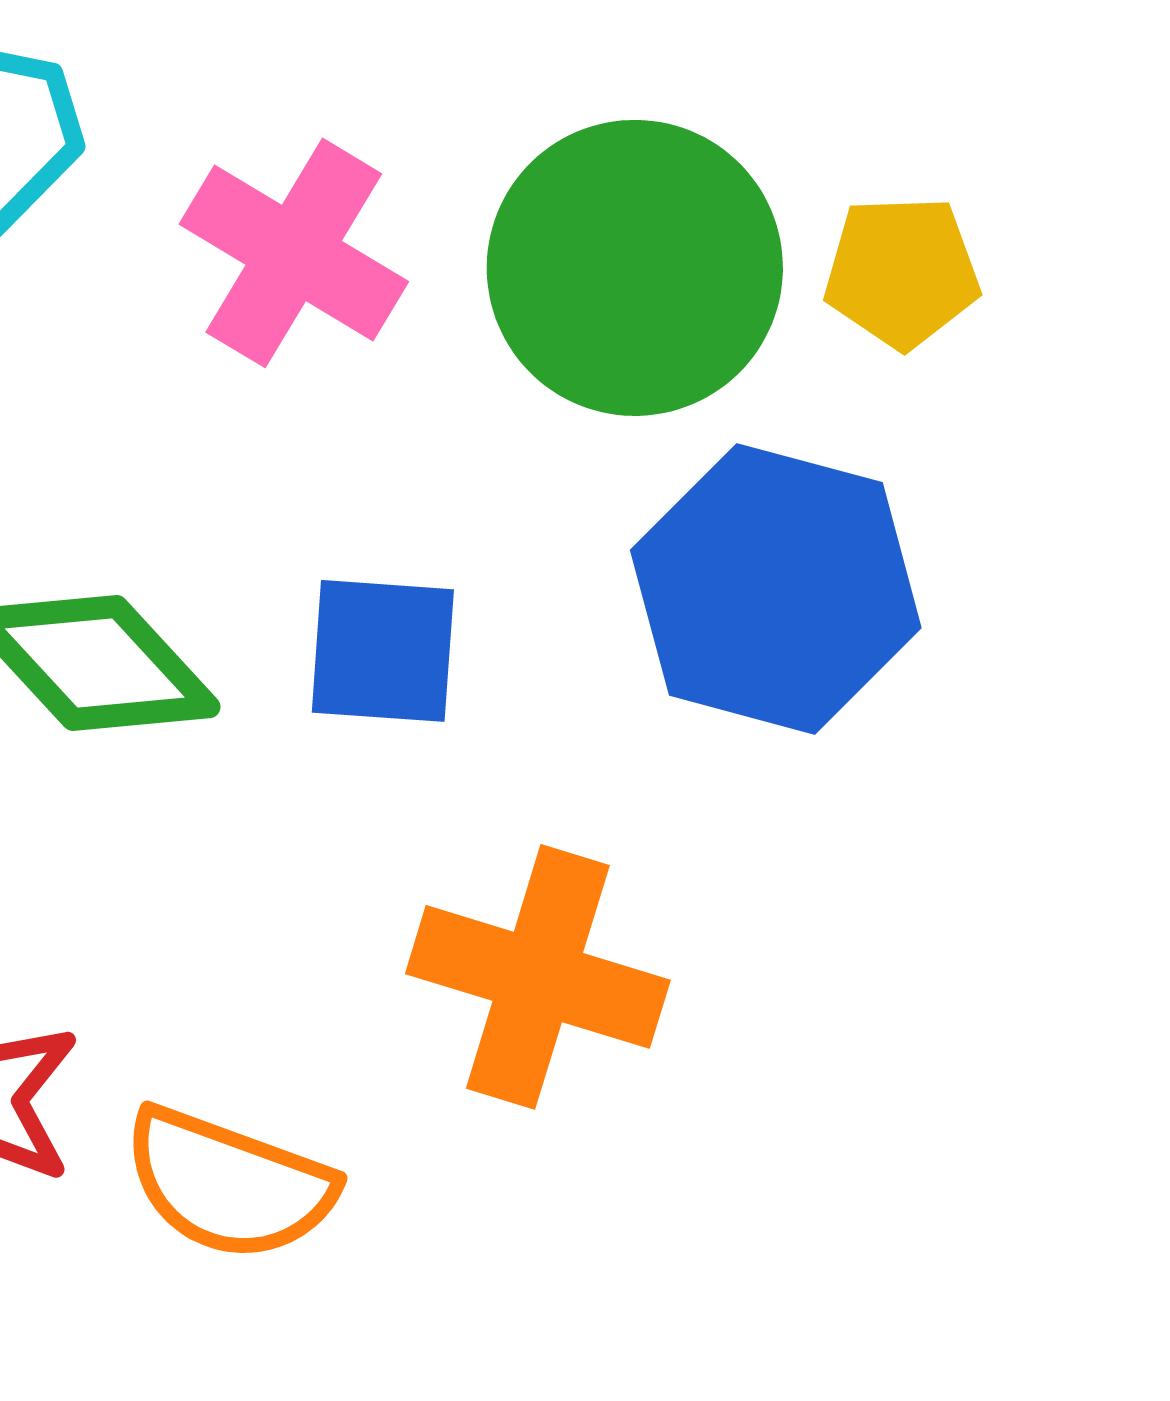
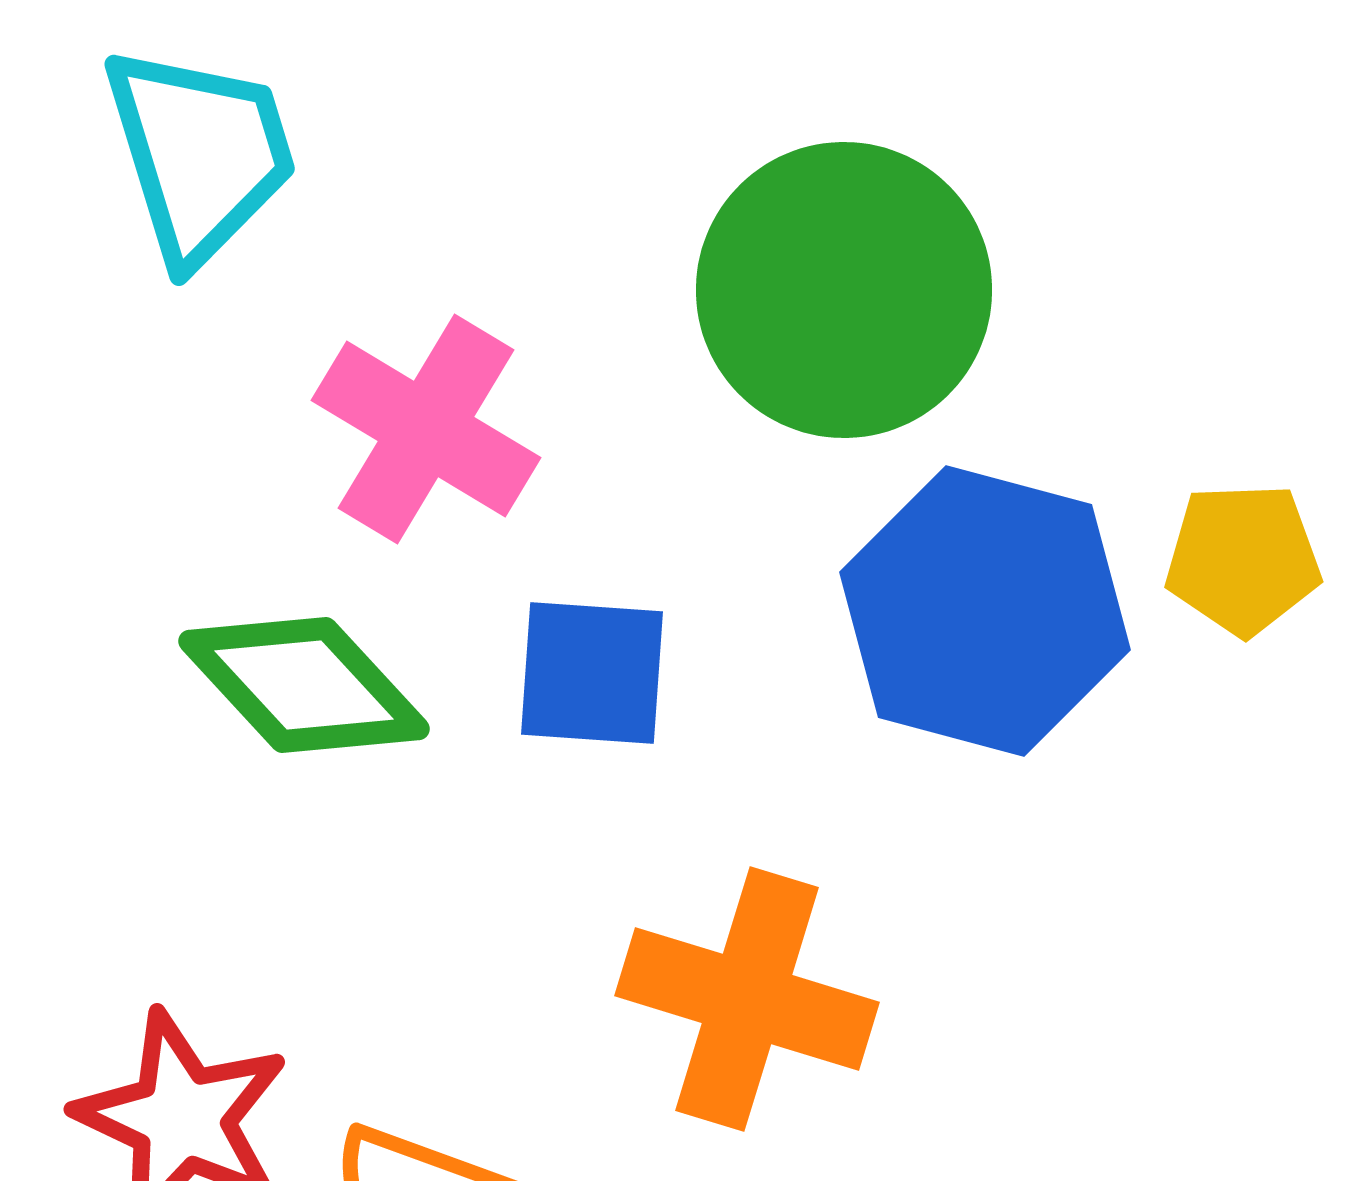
pink cross: (294, 253) -> (426, 429), moved
yellow pentagon: (902, 272) -> (1243, 559), moved

